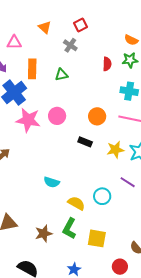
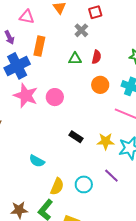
red semicircle: (107, 64) -> (96, 57), moved
green triangle: (61, 75) -> (75, 59), moved
orange circle: (97, 116) -> (100, 85), moved
black rectangle: (85, 142) -> (76, 137), moved
yellow semicircle: (76, 203) -> (57, 186), turned 72

